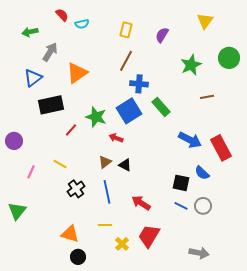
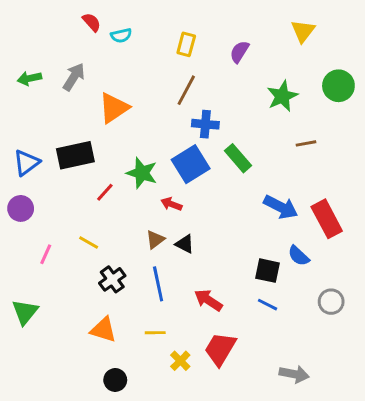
green arrow: (30, 32) -> (29, 78), moved
blue triangle: (33, 78) -> (27, 163), moved
gray circle: (203, 206) -> (331, 302), moved
orange triangle: (70, 234) -> (103, 330), moved

